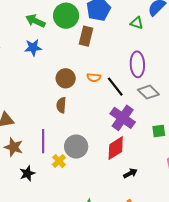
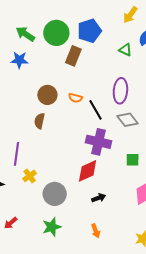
purple cross: (123, 118) -> (99, 142), turned -30
gray circle: (76, 147) -> (55, 194), moved

